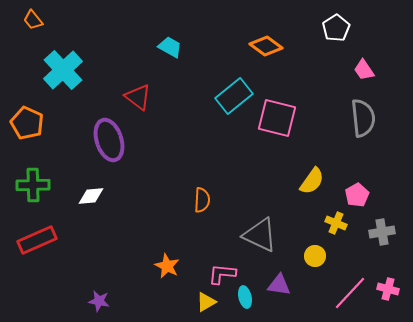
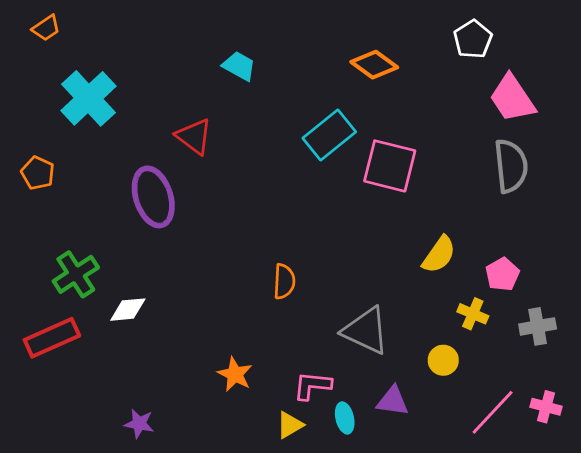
orange trapezoid: (33, 20) -> (46, 28), turned -85
pink trapezoid: (364, 70) -> (512, 98), size x1.6
orange pentagon: (27, 123) -> (38, 173), size x0.7
green cross: (33, 185) -> (76, 274), moved, turned -32
white diamond: (91, 196) -> (128, 310), moved

